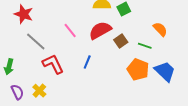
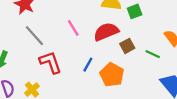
orange pentagon: (138, 70) -> (112, 75), moved

